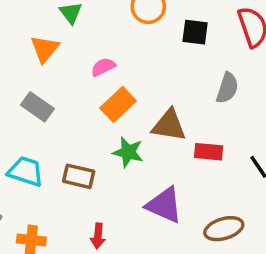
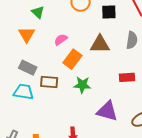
brown triangle: (169, 125) -> (100, 44), moved
cyan trapezoid: (26, 171) -> (23, 92), moved
brown rectangle: (79, 176) -> (49, 82), moved

